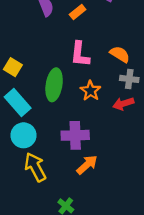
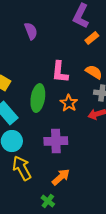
orange rectangle: (78, 12) -> (92, 38), moved
orange arrow: (87, 165) -> (61, 177), moved

